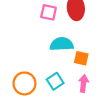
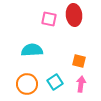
cyan semicircle: (62, 44) -> (32, 50), moved

